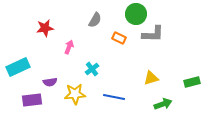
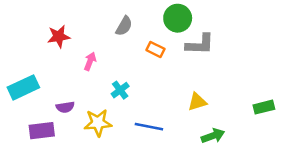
green rectangle: (192, 82) -> (264, 107), moved

